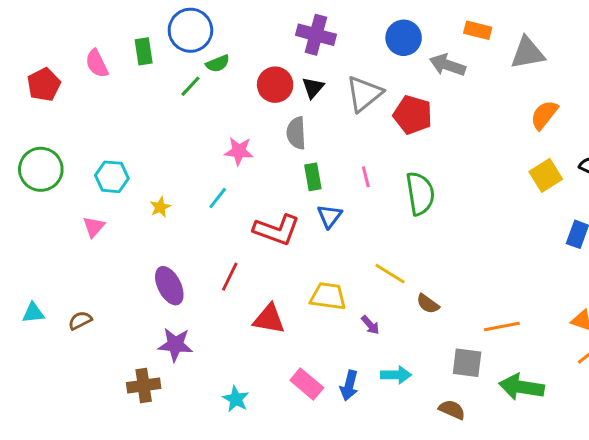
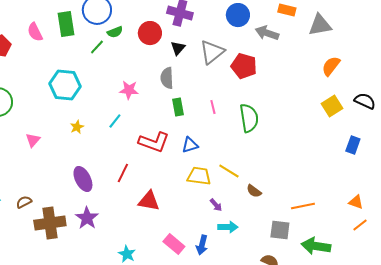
green rectangle: (144, 51) -> (66, 24), size x1.4
red circle: (275, 85) -> (150, 33), moved
cyan hexagon: (112, 177) -> (65, 85), moved, size x1.4
blue triangle: (330, 216) -> (190, 145), moved, turned 36
yellow trapezoid: (328, 296) -> (199, 176), moved
purple star: (175, 345) -> (87, 218), turned 30
cyan arrow: (396, 375) -> (228, 227), moved
brown cross: (144, 385) -> (50, 223), moved, size x1.4

